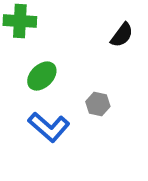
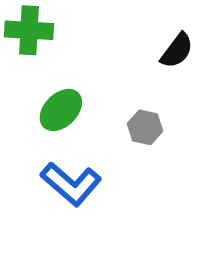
gray hexagon: (98, 104) -> (145, 127), moved

